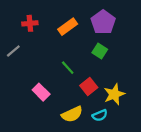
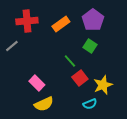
red cross: (30, 23) -> (27, 21), size x1.5
green line: (68, 68) -> (70, 61), moved
yellow semicircle: (72, 114) -> (44, 104), moved

